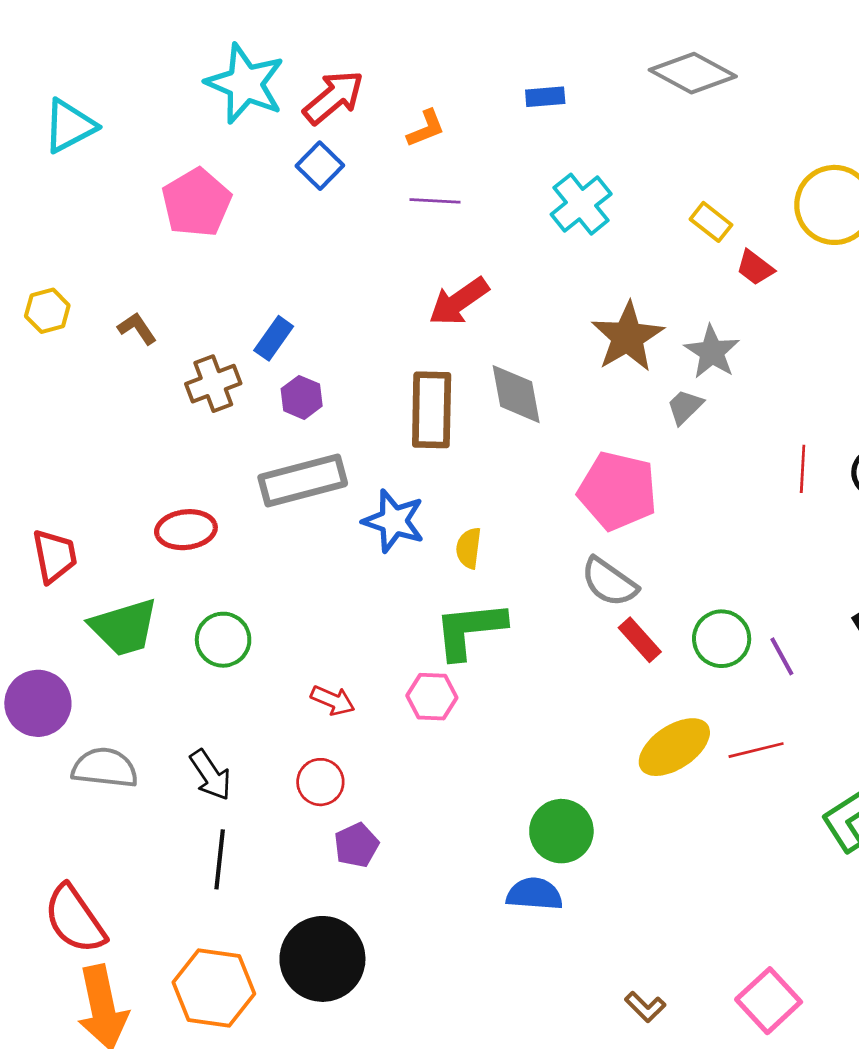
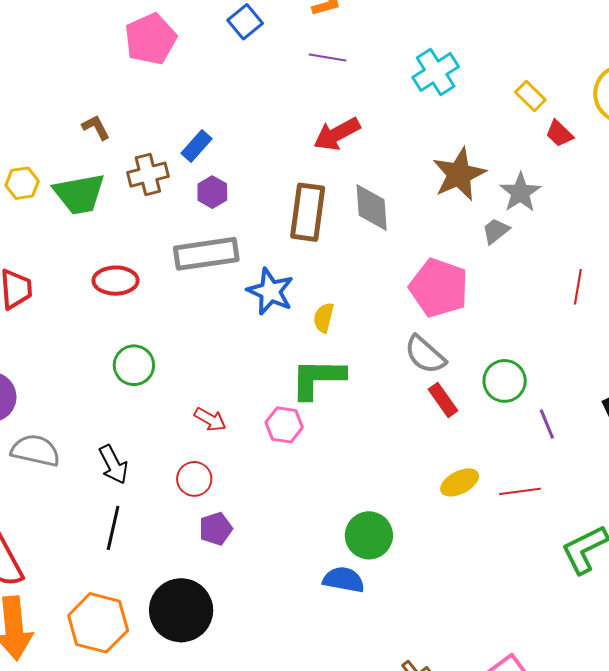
yellow hexagon: (47, 311) -> (22, 183), moved
green trapezoid: (124, 627) -> (79, 194), moved
green circle: (722, 639) -> (505, 381), moved
yellow ellipse: (674, 747) -> (460, 482), size x0.7

